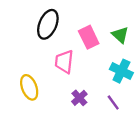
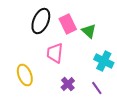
green triangle: (120, 35) -> (89, 31), moved
pink rectangle: (89, 37) -> (68, 24), moved

